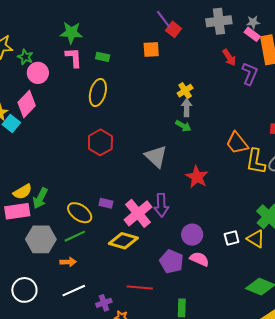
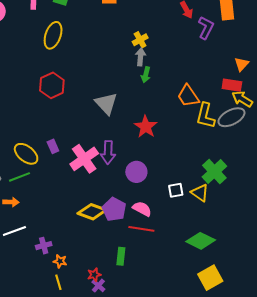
green arrow: (183, 126) -> (146, 75), moved, turned 70
purple rectangle: (106, 203) -> (53, 146), turned 48
purple circle: (192, 235) -> (136, 172), moved
yellow diamond: (123, 241) -> (92, 212), moved
red line: (140, 288) -> (141, 229), moved

